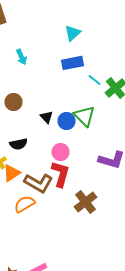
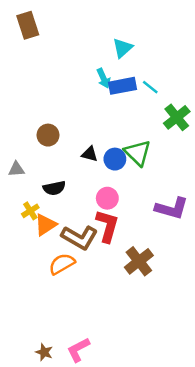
cyan arrow: (22, 57) -> (104, 78), moved
cyan line: (95, 80) -> (150, 87), moved
black triangle: (47, 117) -> (90, 154), turned -32

